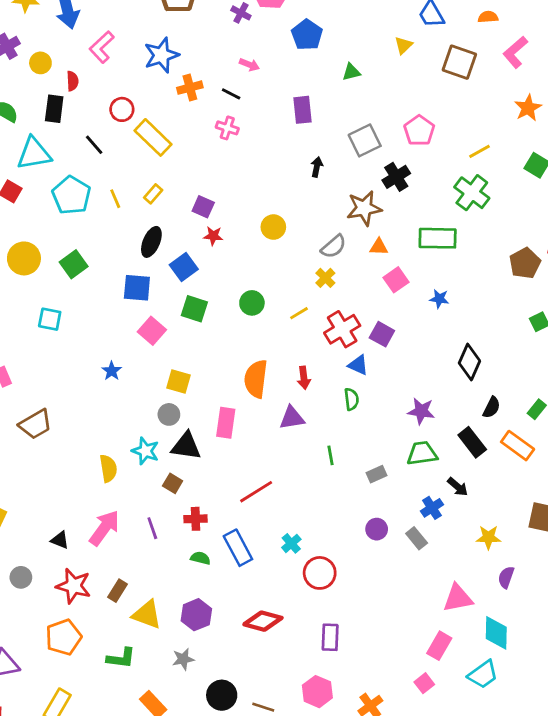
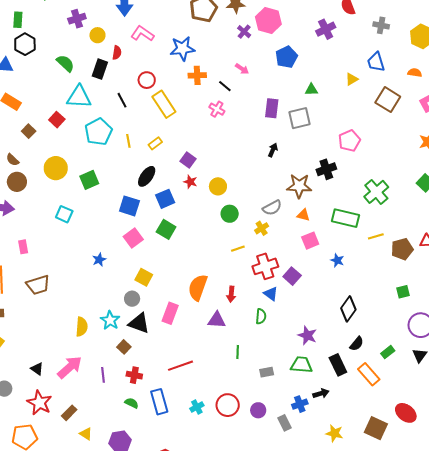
pink L-shape: (102, 47) -> (142, 34), turned 65
gray square: (365, 140) -> (300, 118), moved
yellow line: (480, 151) -> (376, 236), moved
yellow circle: (273, 227) -> (218, 186), moved
green circle: (252, 303) -> (230, 214), moved
black arrow: (458, 487) -> (321, 393), turned -70
red circle: (320, 573) -> (228, 405), moved
yellow triangle: (147, 614) -> (86, 434), size x0.6

